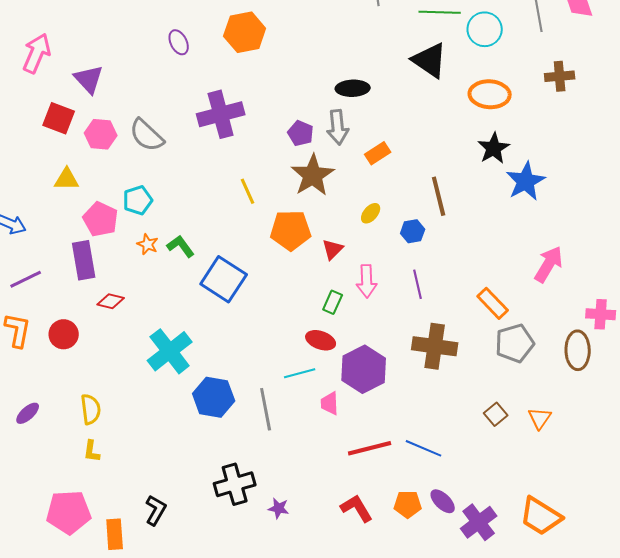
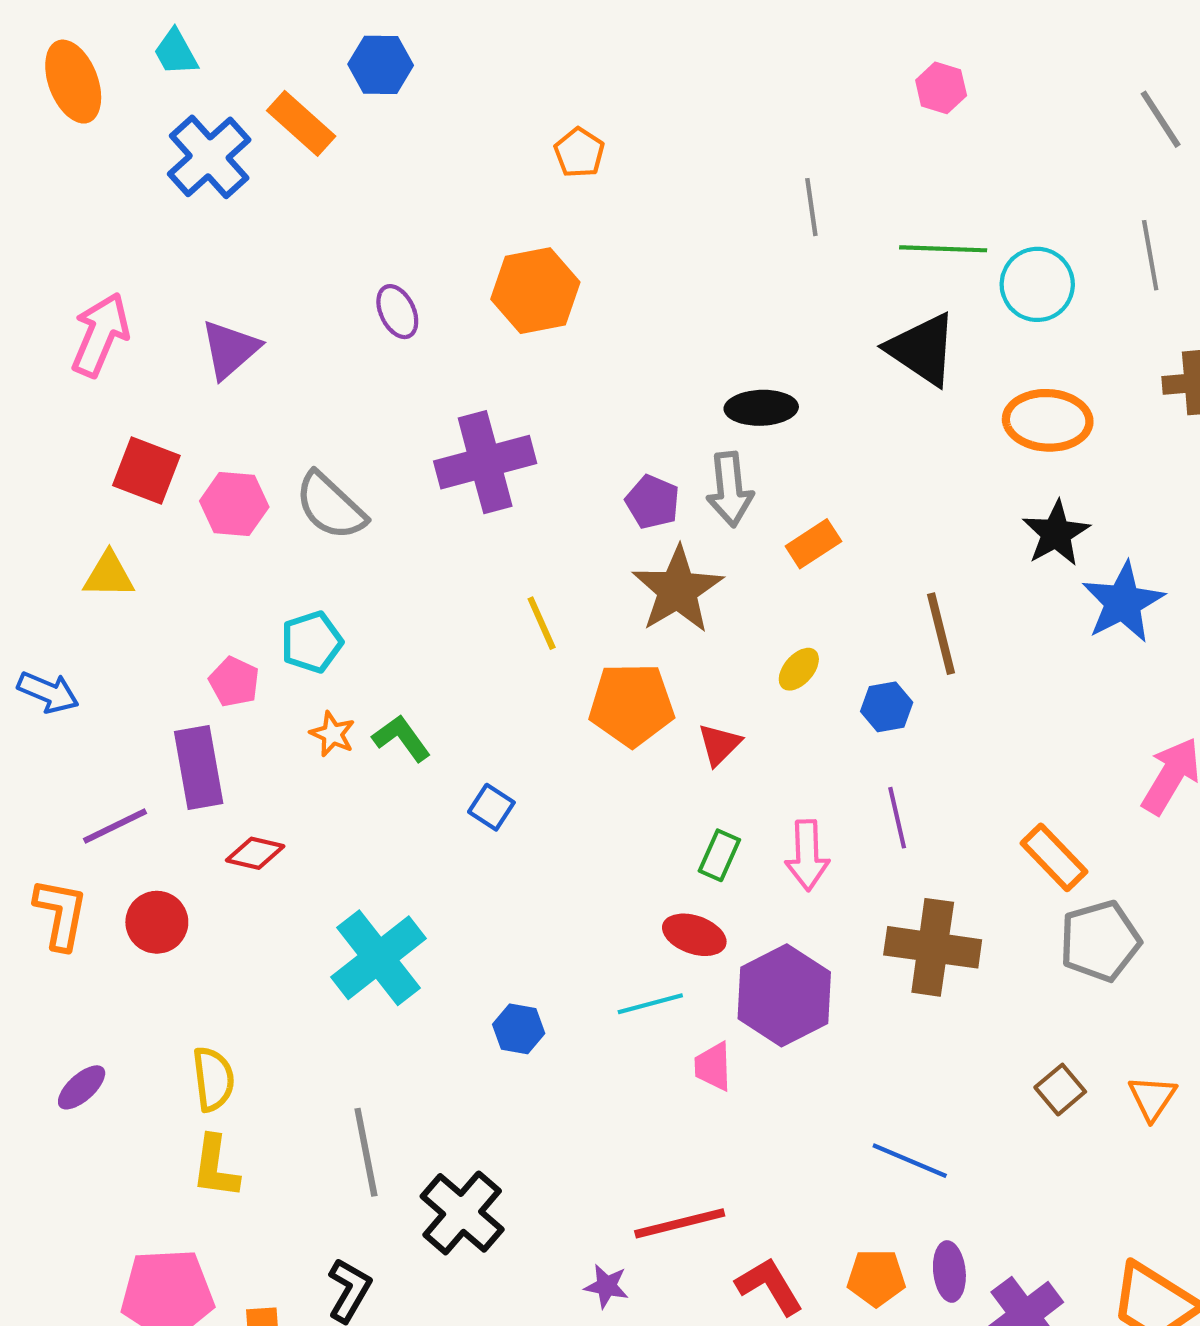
purple triangle: (89, 79) -> (230, 349), moved, turned 32
yellow triangle: (67, 179) -> (109, 575), moved
pink pentagon: (101, 219) -> (234, 682), size x0.7
purple line: (26, 279) -> (115, 826), moved
blue square: (224, 279) -> (491, 807), size x0.5
pink arrow: (367, 281) -> (807, 855), moved
blue hexagon: (214, 397) -> (519, 1029), moved, size x0.6
gray line: (266, 409) -> (366, 1152), moved
red line: (370, 448) -> (680, 1223), moved
yellow L-shape: (92, 451) -> (215, 1167), size x1.4
black cross: (235, 484) -> (462, 1213), moved, turned -33
purple ellipse: (443, 501) -> (949, 1271), turned 40

